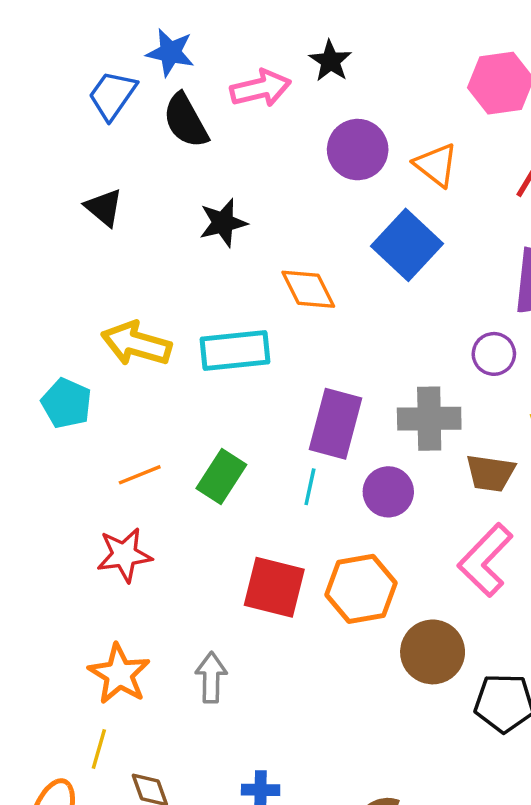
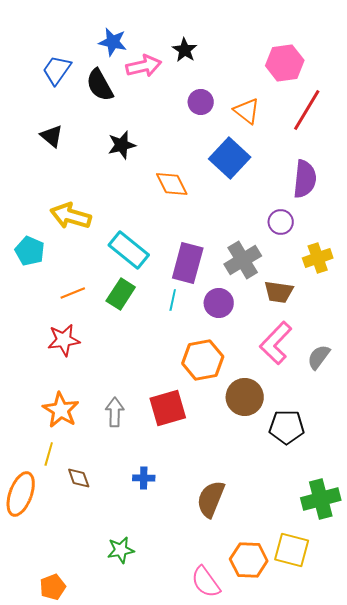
blue star: (170, 52) -> (113, 42), moved
purple circle: (358, 150) -> (201, 102), size x0.7
cyan rectangle: (235, 351) -> (129, 250), moved, turned 45
gray cross: (429, 419) -> (243, 260), turned -30
red square: (274, 587) -> (168, 408), moved, turned -30

